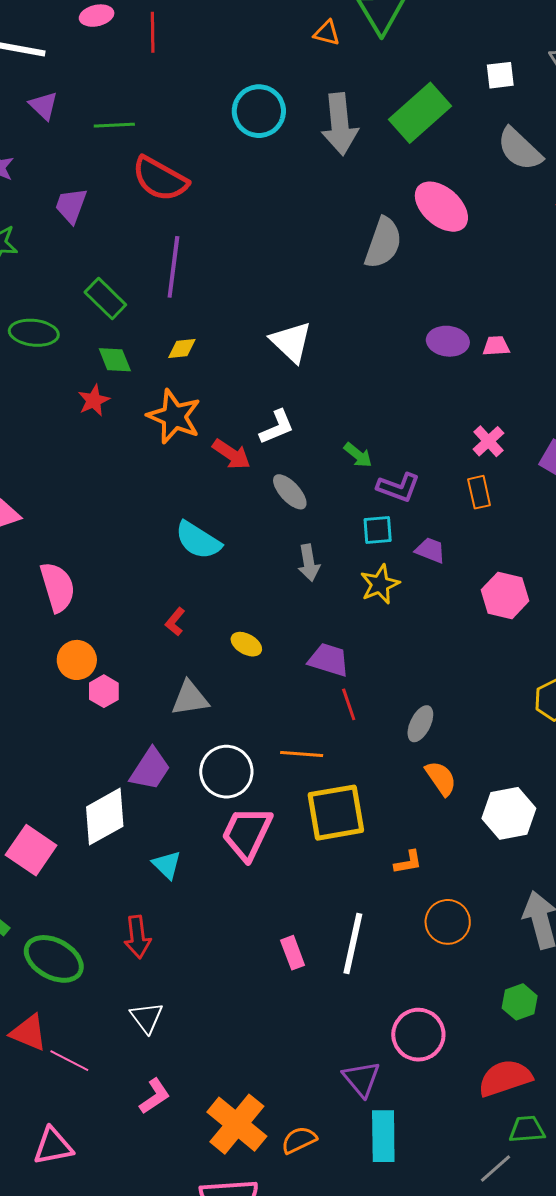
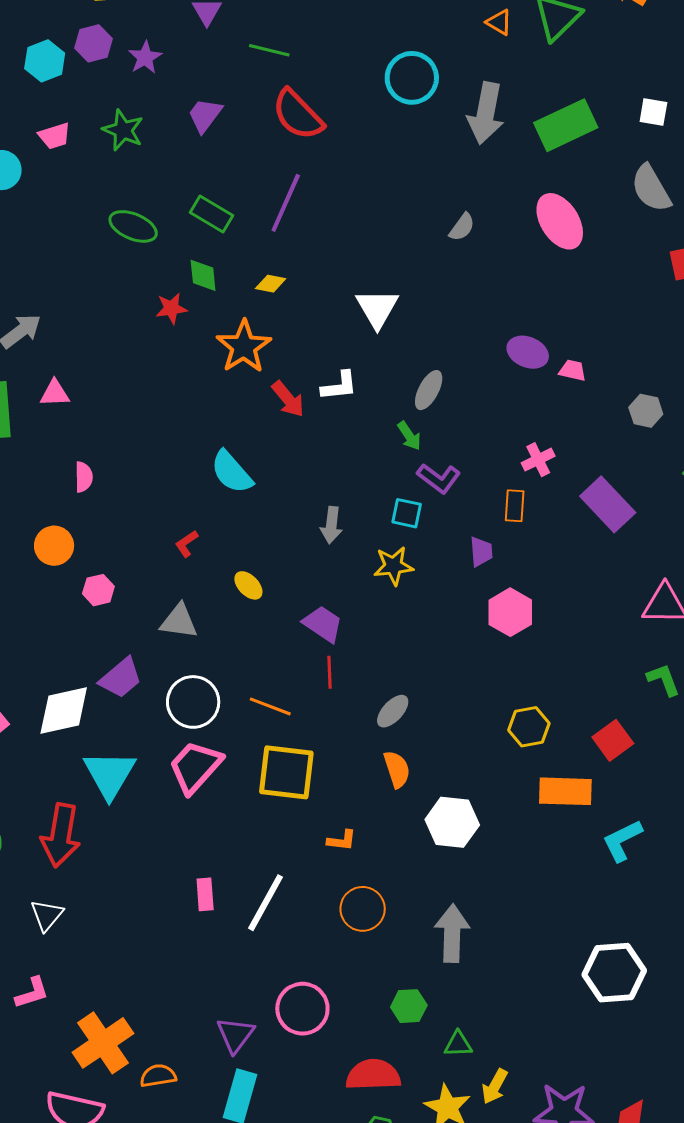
gray semicircle: (383, 243) -> (462, 227), moved, size x0.6
green rectangle: (105, 298) -> (211, 214), turned -30
gray ellipse: (290, 492) -> (429, 390), moved, turned 54
purple trapezoid: (430, 550) -> (481, 552), moved, turned 48
pink semicircle: (58, 587) -> (84, 477), size x0.6
orange circle: (77, 660) -> (54, 546), moved
cyan triangle: (167, 865) -> (109, 774), size x1.8
red arrow: (137, 937) -> (61, 835), size x1.5

